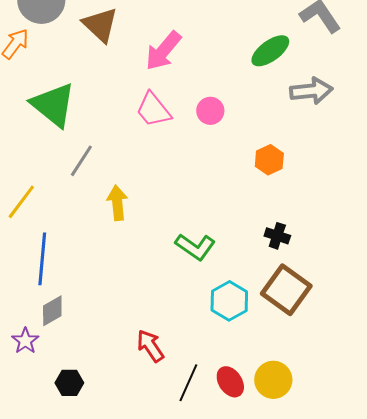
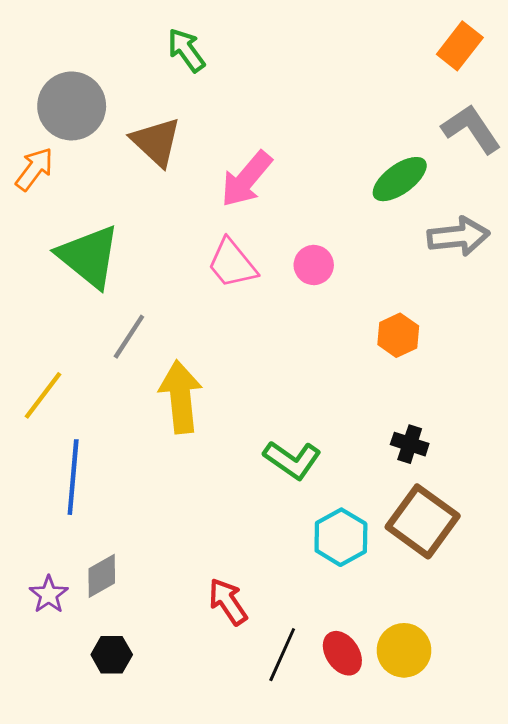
yellow arrow: (117, 203) -> (180, 397), size x1.4
gray diamond: (52, 311) -> (102, 576), moved

